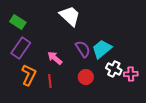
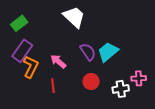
green rectangle: (18, 22) -> (19, 23), turned -70
white cross: (114, 69) -> (121, 89), moved, turned -35
orange L-shape: (29, 75) -> (31, 67), moved

